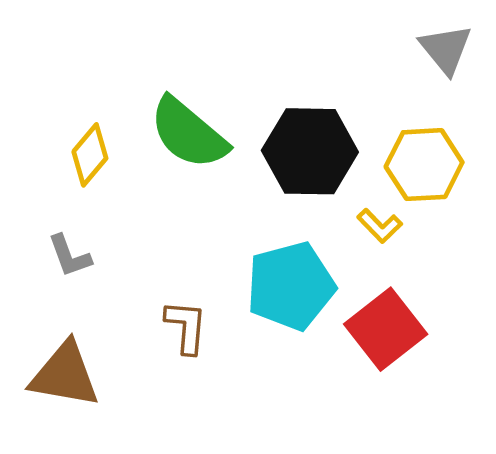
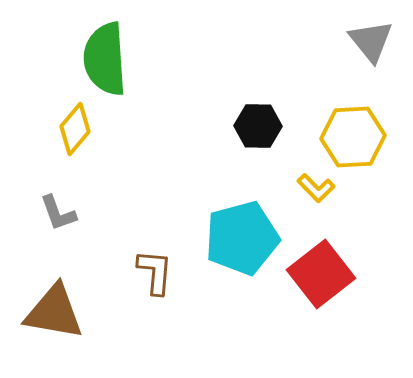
green semicircle: (189, 133) -> (105, 59), moved, turned 46
black hexagon: (310, 151) -> (258, 126), size x0.6

